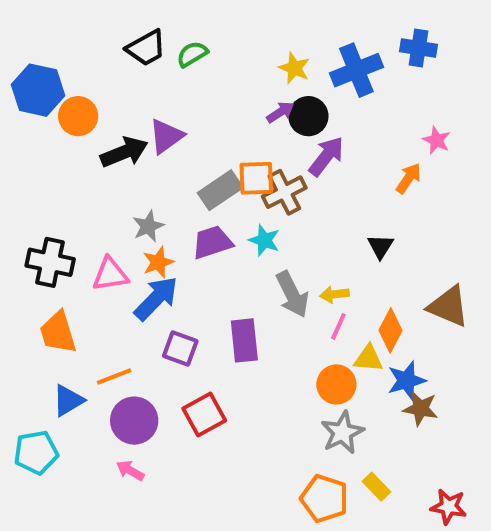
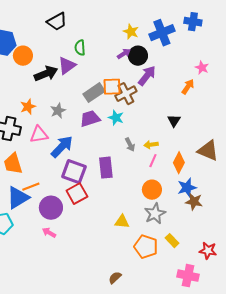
green semicircle: (192, 54) -> (80, 48), moved, turned -63
orange star: (158, 262) -> (28, 107), moved
gray arrow: (292, 294) -> (130, 145), size x0.6
purple square: (180, 348) -> (74, 172), size x1.4
yellow triangle: (368, 358) -> (122, 222), moved
orange line: (114, 376) -> (31, 187), moved
blue triangle: (68, 400) -> (18, 198), size x1.4
red square: (204, 414) -> (77, 194), moved

